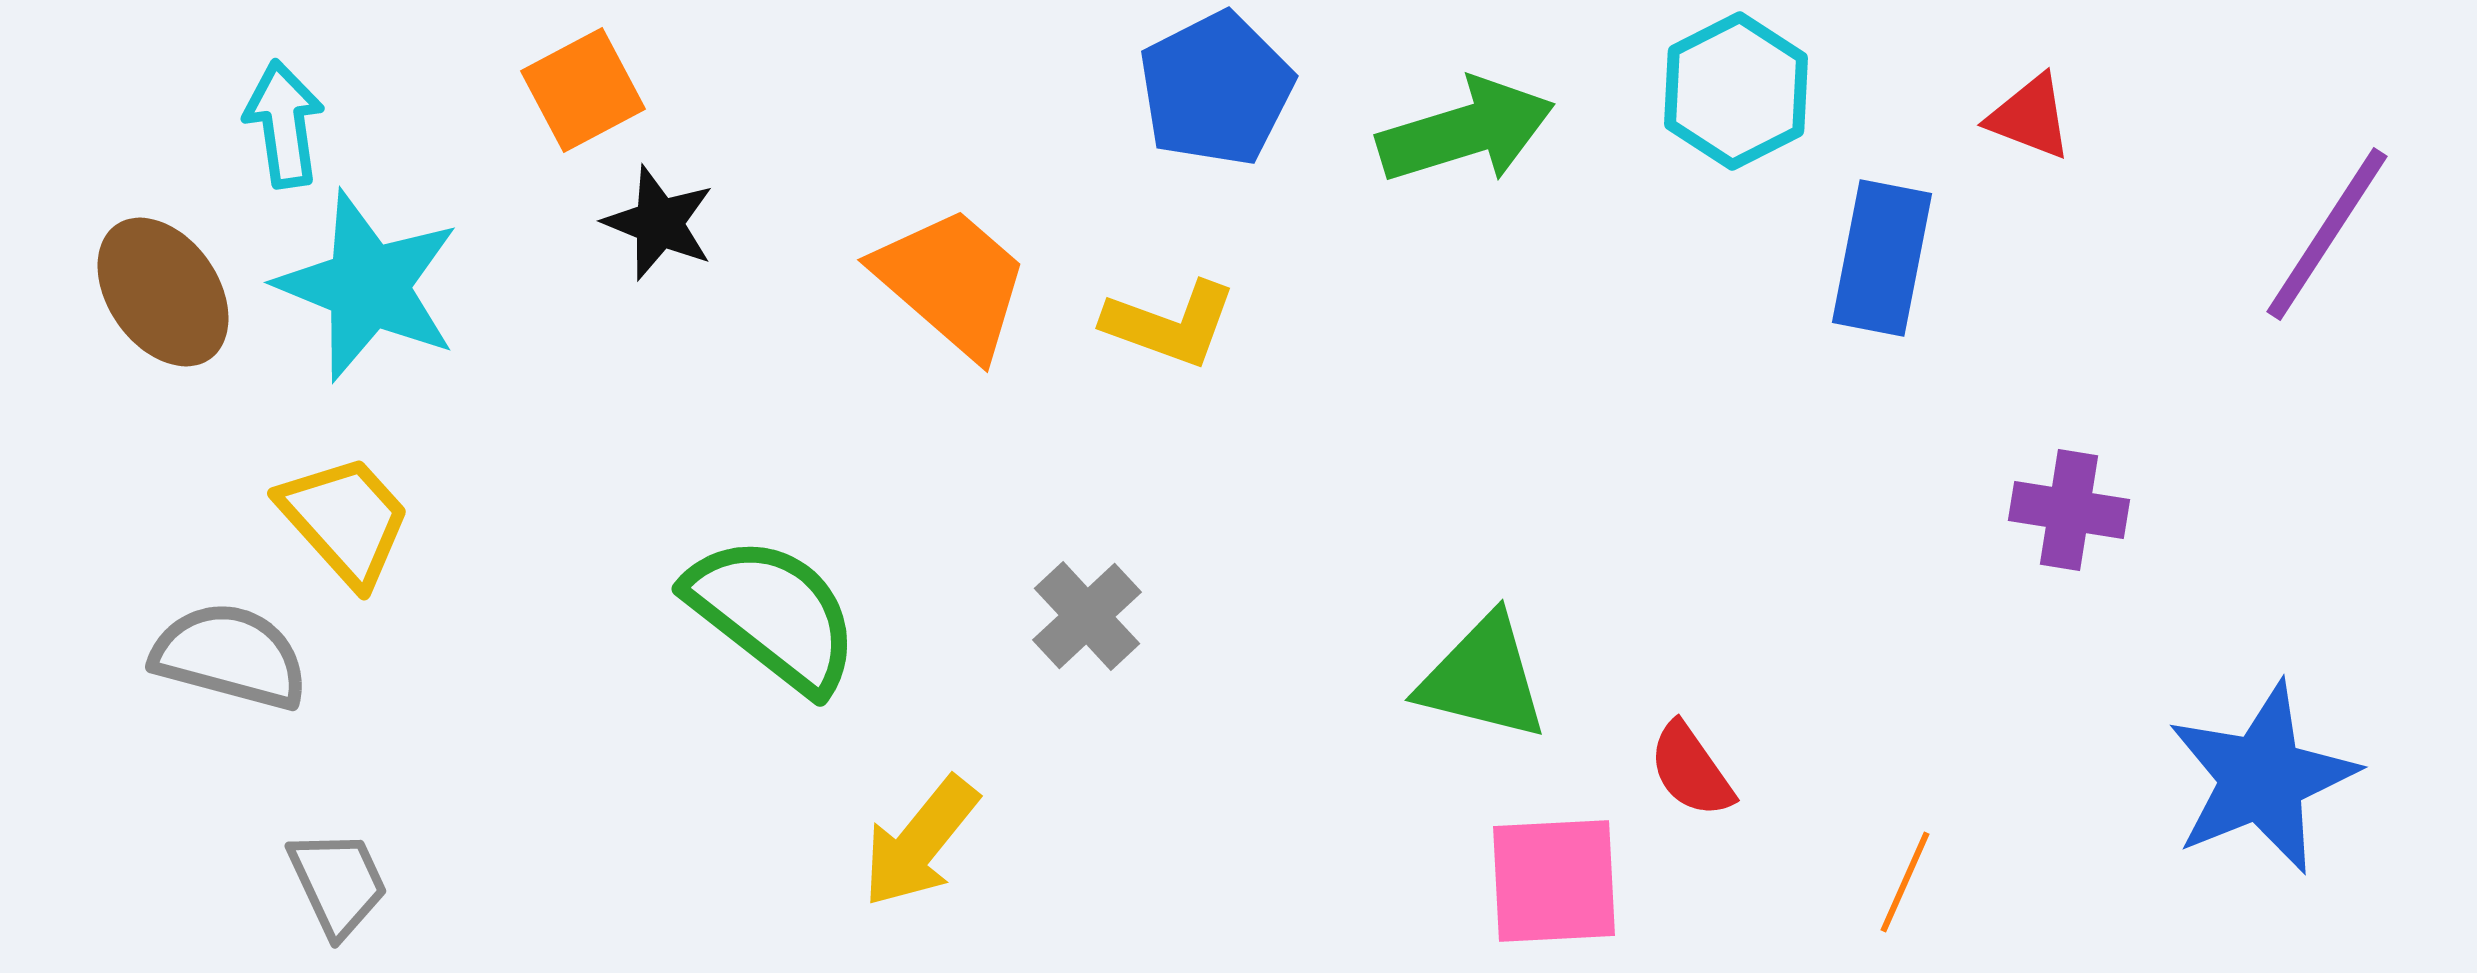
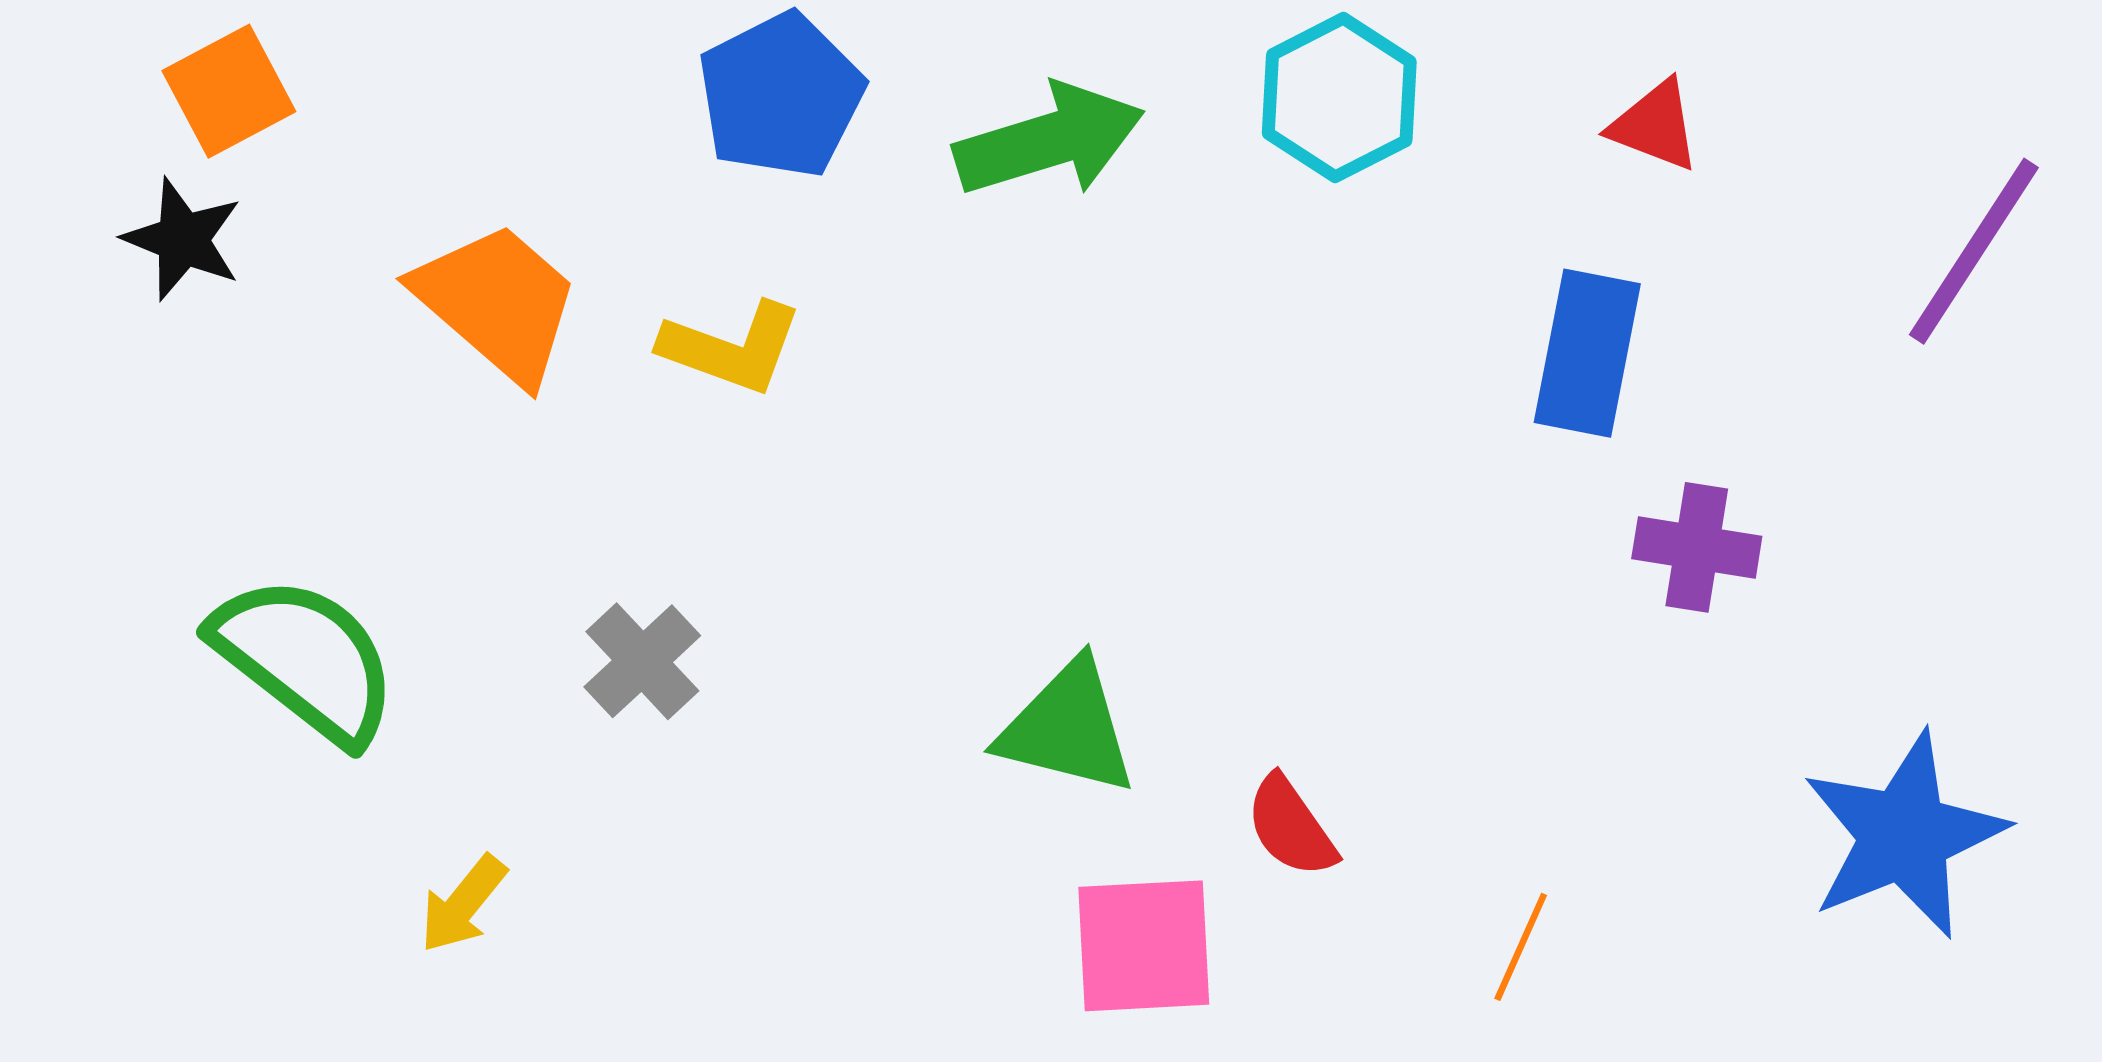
orange square: (583, 90) -> (229, 91), moved
blue rectangle: (1882, 258) -> (1587, 353), moved
yellow arrow: (920, 842) -> (463, 904), size x0.7

